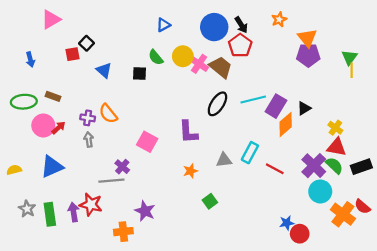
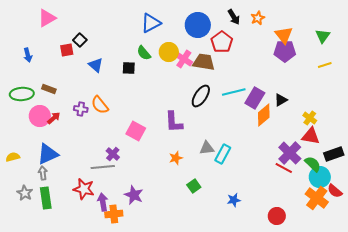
blue triangle: (163, 25) -> (151, 23), size x1.5
black arrow: (241, 25) -> (234, 17), moved
green triangle: (349, 57) -> (323, 36), moved
brown trapezoid: (221, 67) -> (204, 62), turned -30
yellow line: (352, 70) -> (325, 65), turned 72
gray arrow: (89, 140) -> (43, 173), moved
cyan rectangle: (250, 153) -> (223, 154), moved
green semicircle: (334, 166) -> (313, 164), moved
red line: (275, 169) -> (284, 168), moved
cyan circle: (320, 191) -> (320, 177), moved
purple arrow: (74, 212) -> (103, 202), moved
blue star: (287, 223) -> (234, 200), moved

